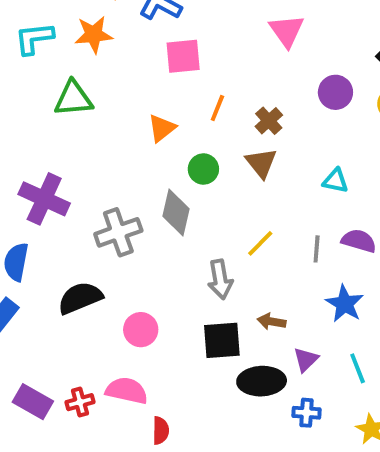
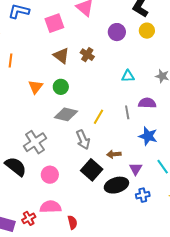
pink square: (183, 56) -> (54, 23), moved
orange line: (217, 108) -> (10, 60), moved
orange triangle: (162, 128) -> (36, 87), moved
brown triangle: (261, 163) -> (61, 56), moved
gray diamond: (176, 212) -> (66, 114), moved, turned -75
gray cross: (118, 232) -> (35, 142), moved
black semicircle: (80, 298) -> (16, 167), turned 75
black square: (222, 340) -> (92, 170), turned -30

